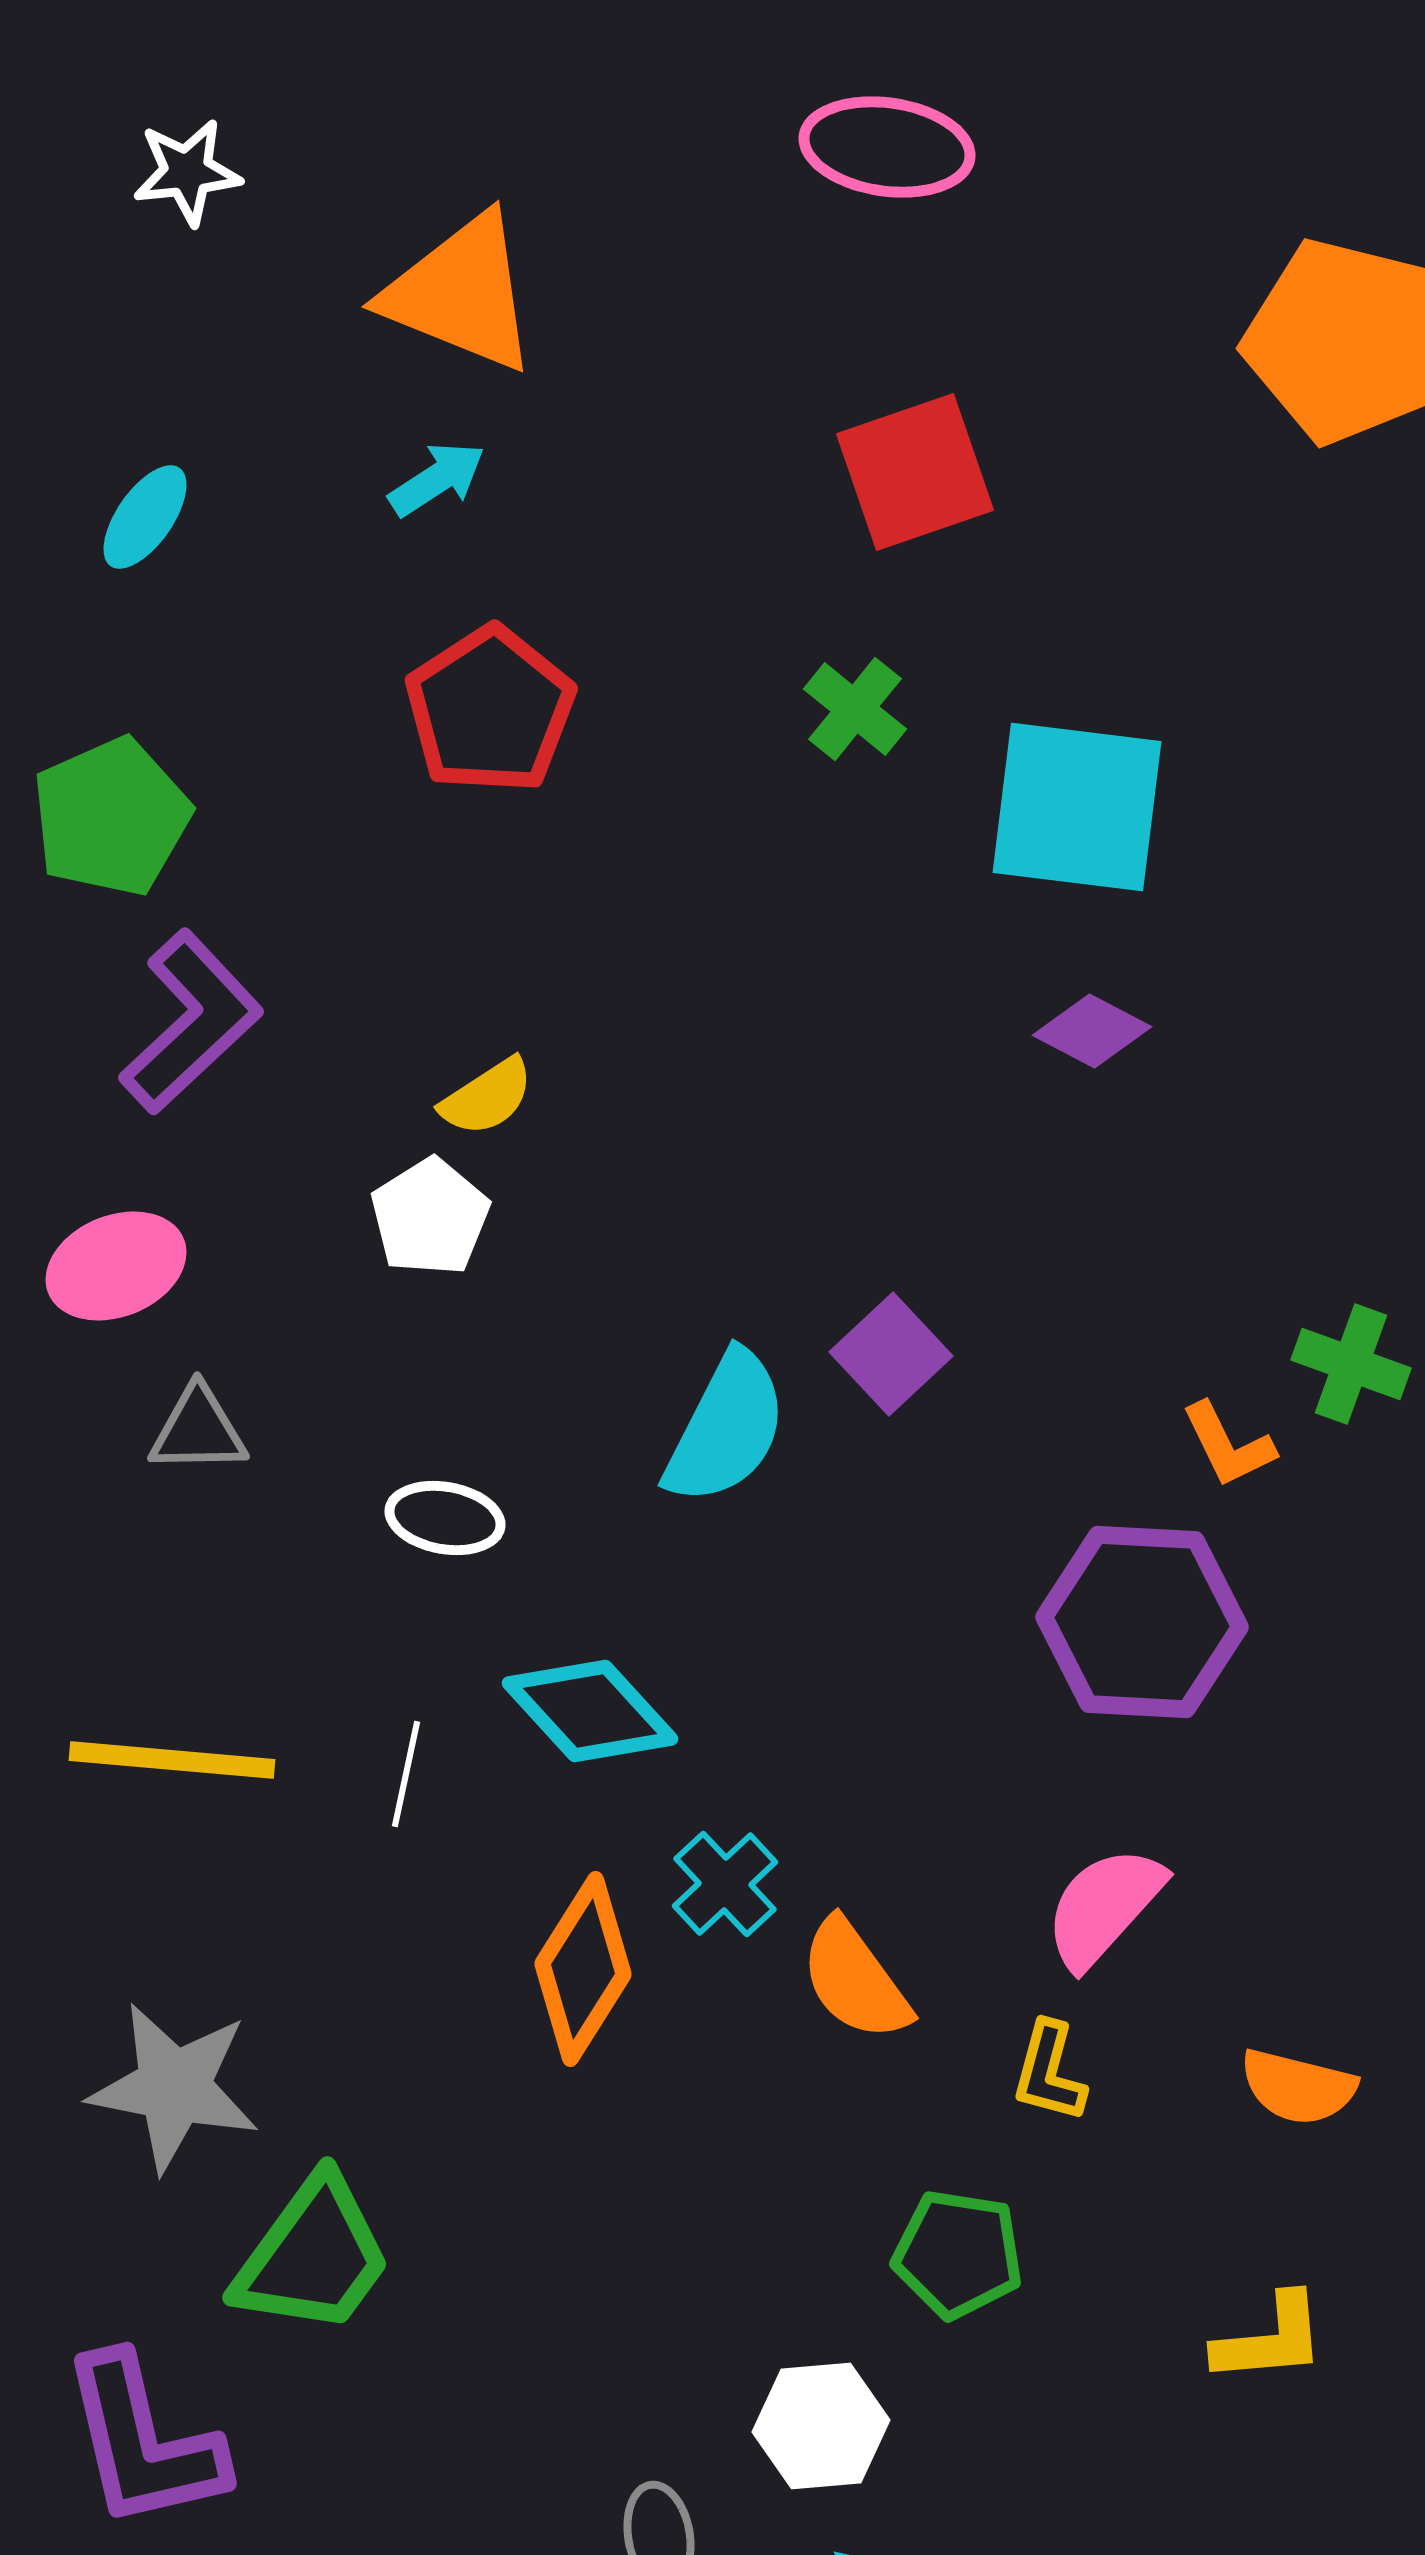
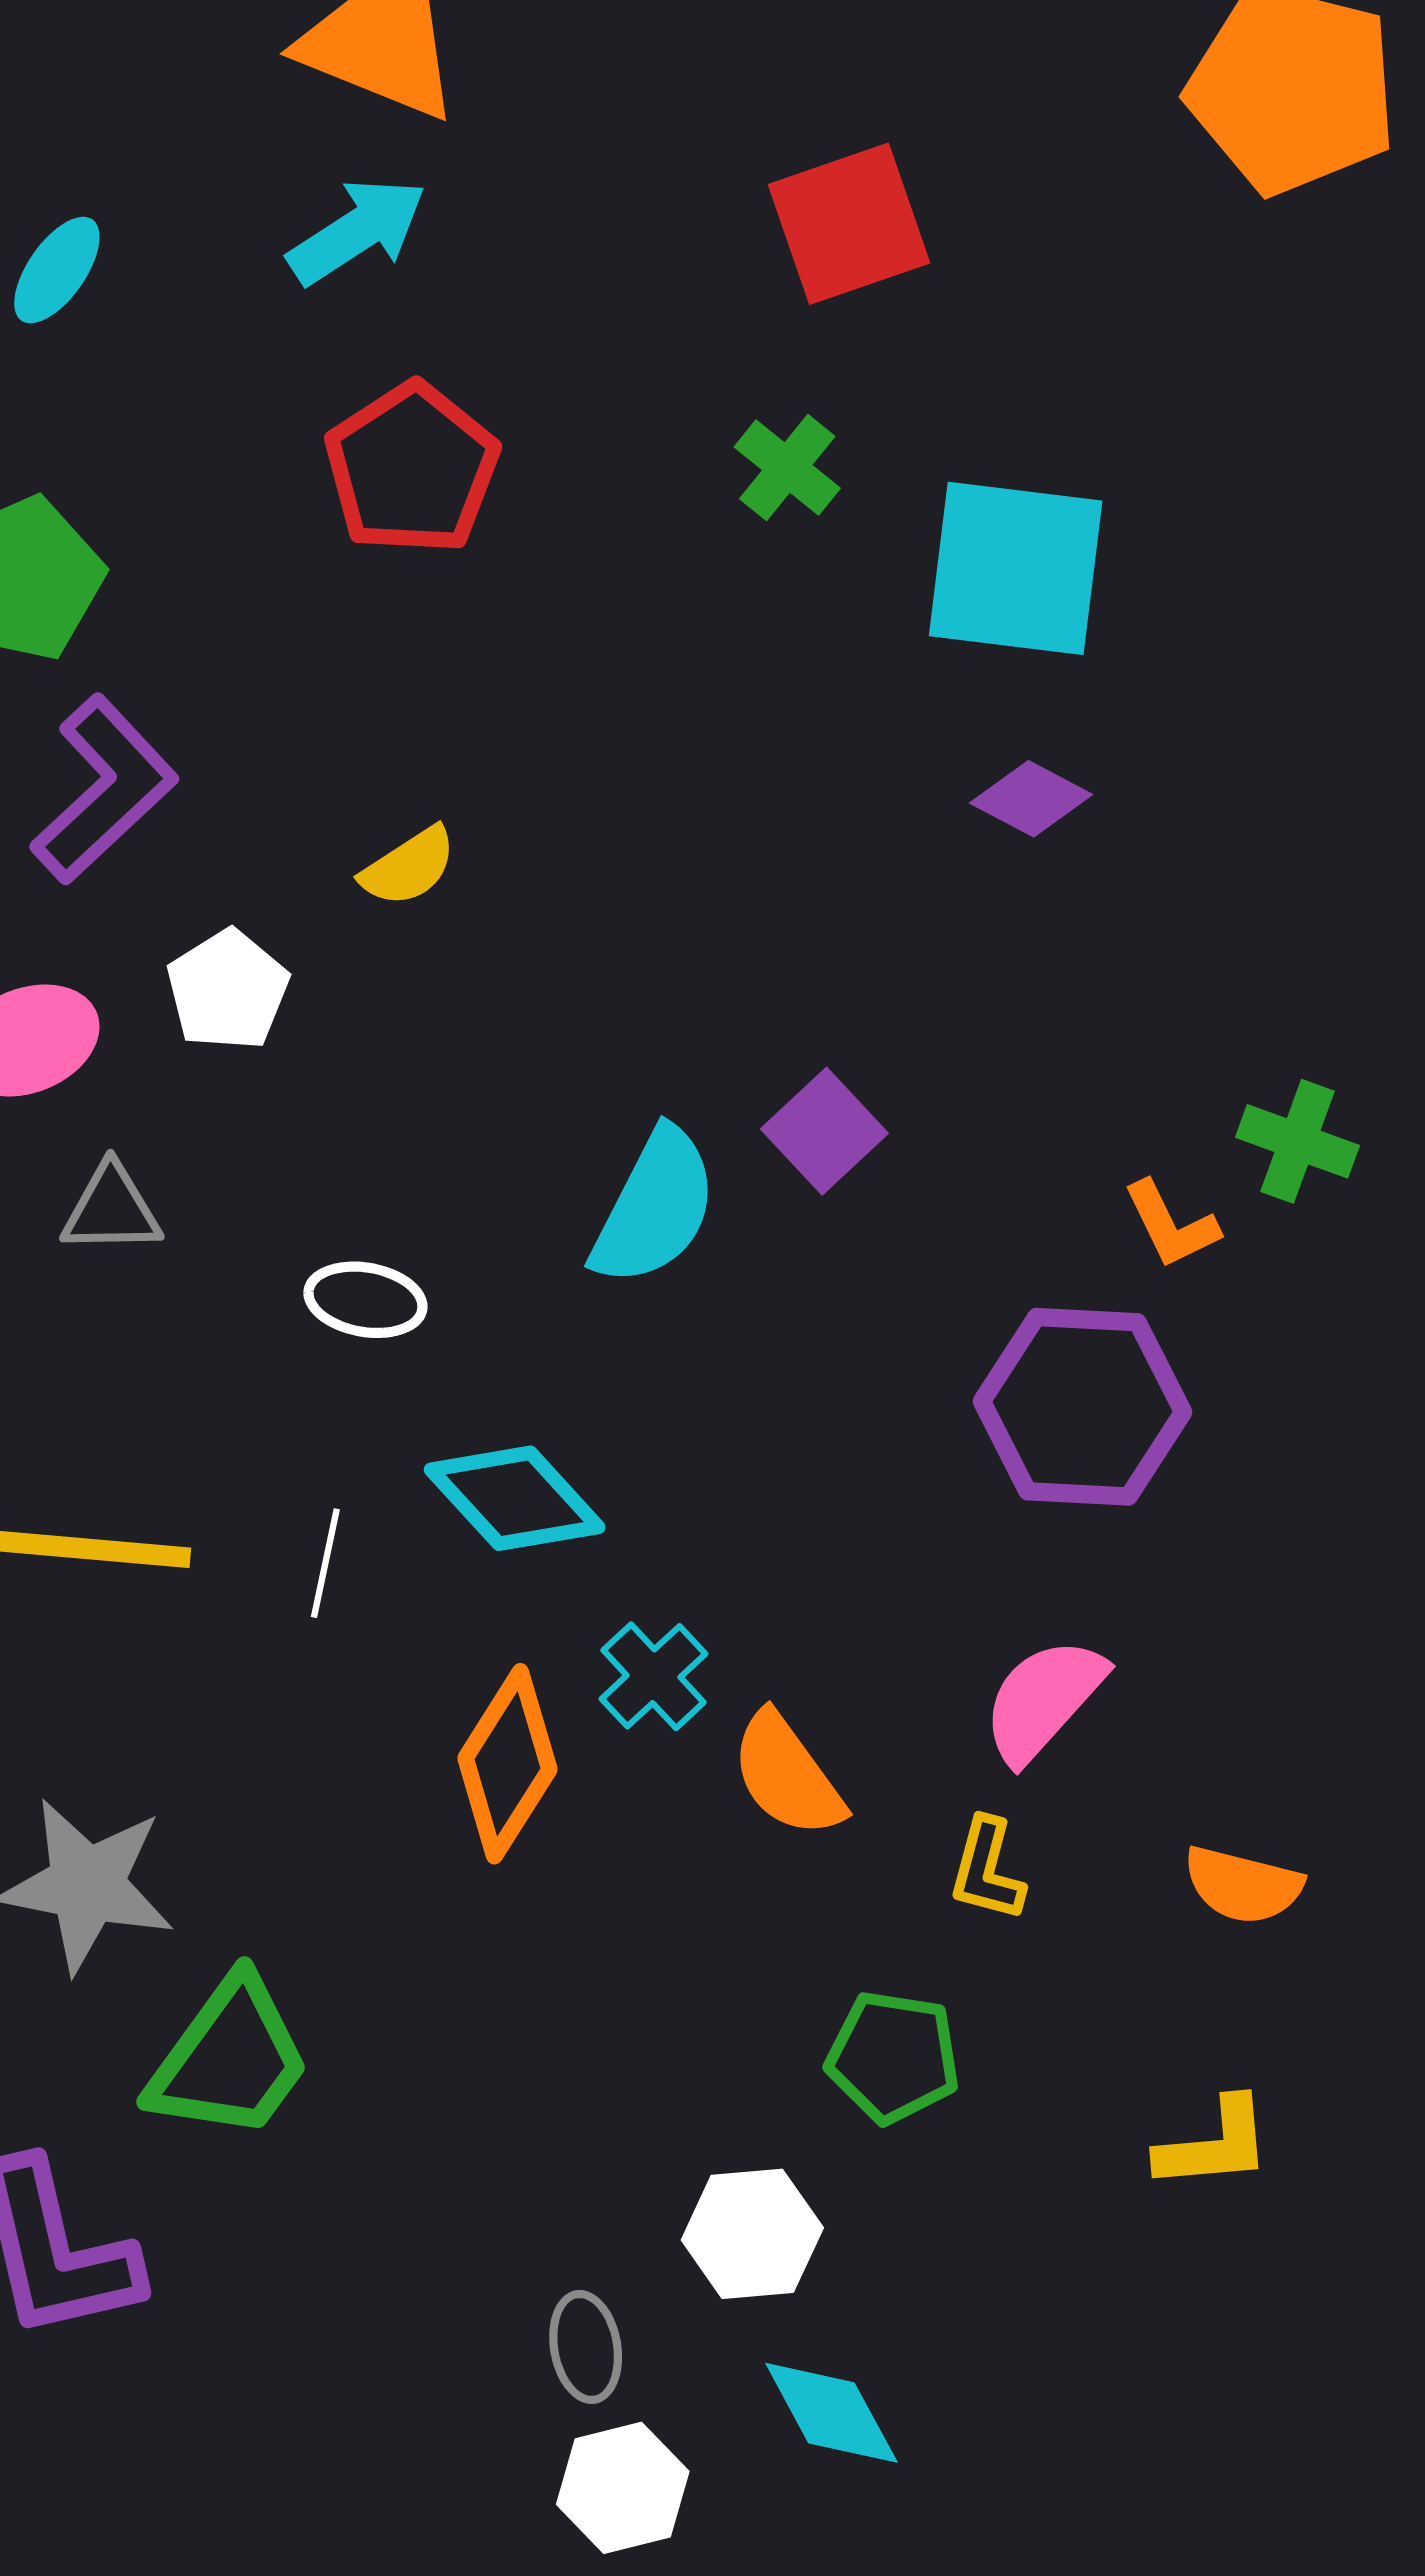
cyan arrow: (437, 479) -> (357, 231), size x1.4
white pentagon: (430, 1217) -> (228, 990), moved

